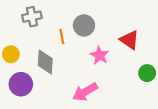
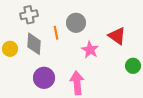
gray diamond: (45, 62) -> (34, 44), moved
purple circle: (21, 84) -> (44, 78), moved
pink arrow: (85, 92) -> (77, 83), turned 115

